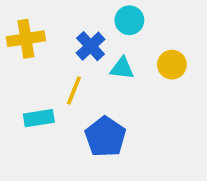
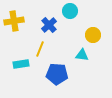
cyan triangle: (122, 68) -> (82, 55), moved
blue pentagon: (105, 137) -> (57, 74), turned -30

